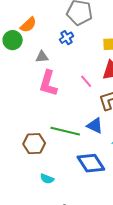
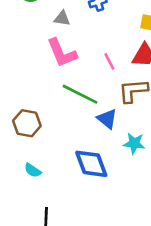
pink L-shape: (48, 83) -> (62, 53), turned -52
green line: (65, 131) -> (80, 94), moved

